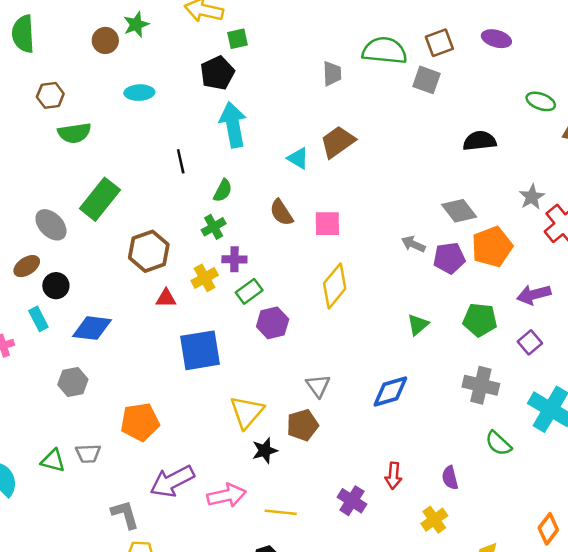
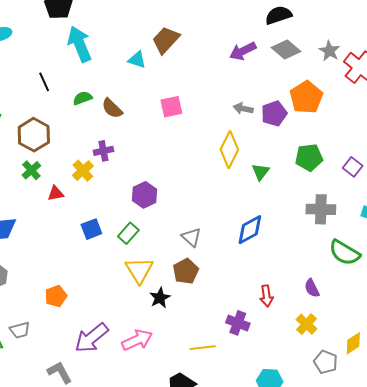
green semicircle: (223, 191) -> (83, 98), turned -126
gray diamond: (459, 211) -> (286, 49), moved
brown semicircle: (281, 213) -> (112, 108), moved
green cross: (214, 227) -> (31, 170), moved
brown hexagon: (149, 251) -> (34, 135), moved
yellow diamond: (335, 286) -> (229, 150), moved
green rectangle: (249, 291) -> (128, 233), moved
purple arrow: (534, 295) -> (243, 51), moved
blue square: (200, 350) -> (91, 229), size x0.6
orange pentagon: (140, 422) -> (56, 296), size x0.7
green semicircle: (498, 443) -> (345, 253), size x1.4
yellow line: (281, 512) -> (203, 348), moved

